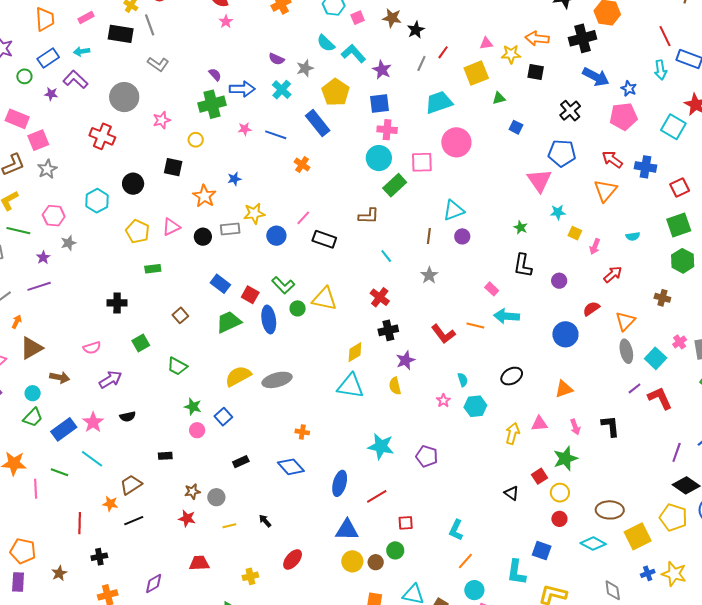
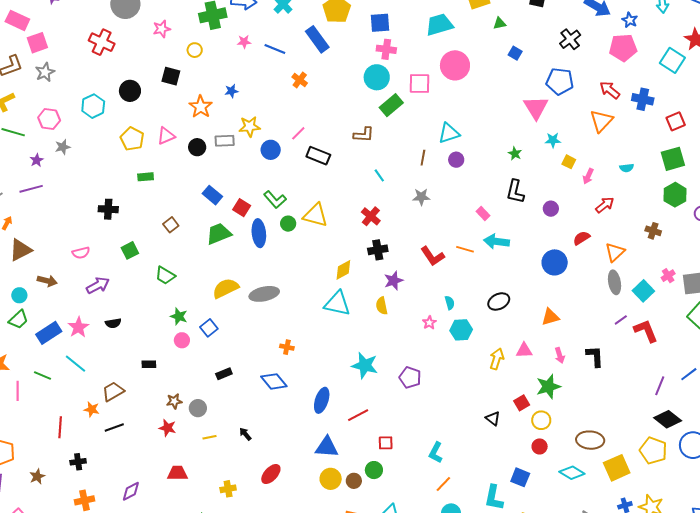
gray star: (429, 275) -> (421, 197), turned 30

